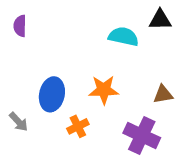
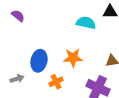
purple semicircle: (20, 26) -> (18, 16), turned 128
gray arrow: (18, 122) -> (17, 79), turned -64

